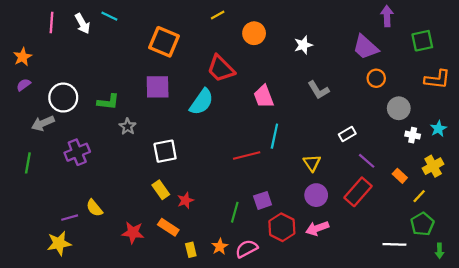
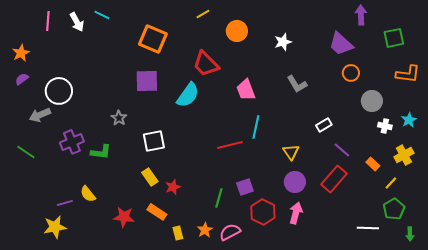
green L-shape: (108, 102) -> (101, 152), moved
green line: (28, 163) -> (26, 152), turned -66
pink arrow: (317, 228) -> (296, 213), turned 125

